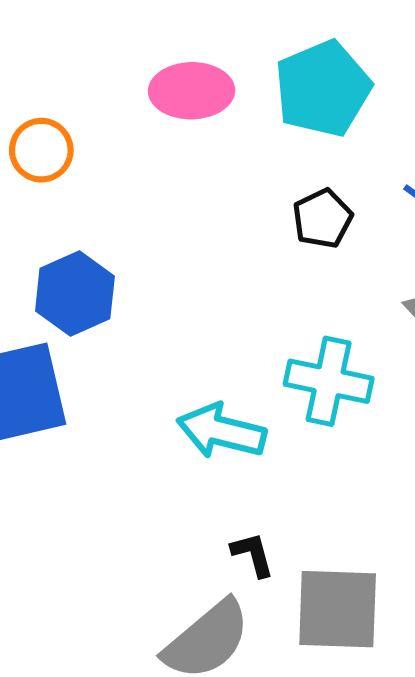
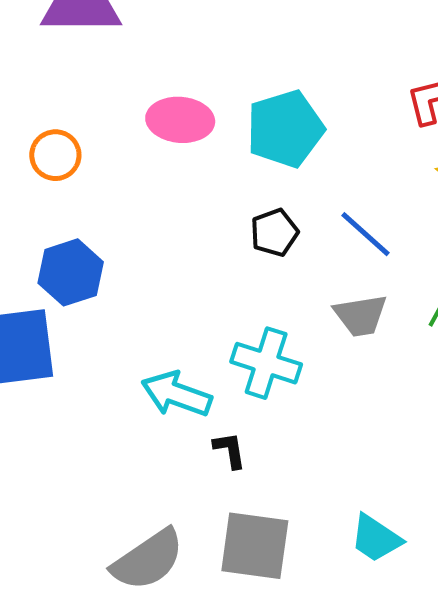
black L-shape: (253, 554) -> (230, 450), moved

